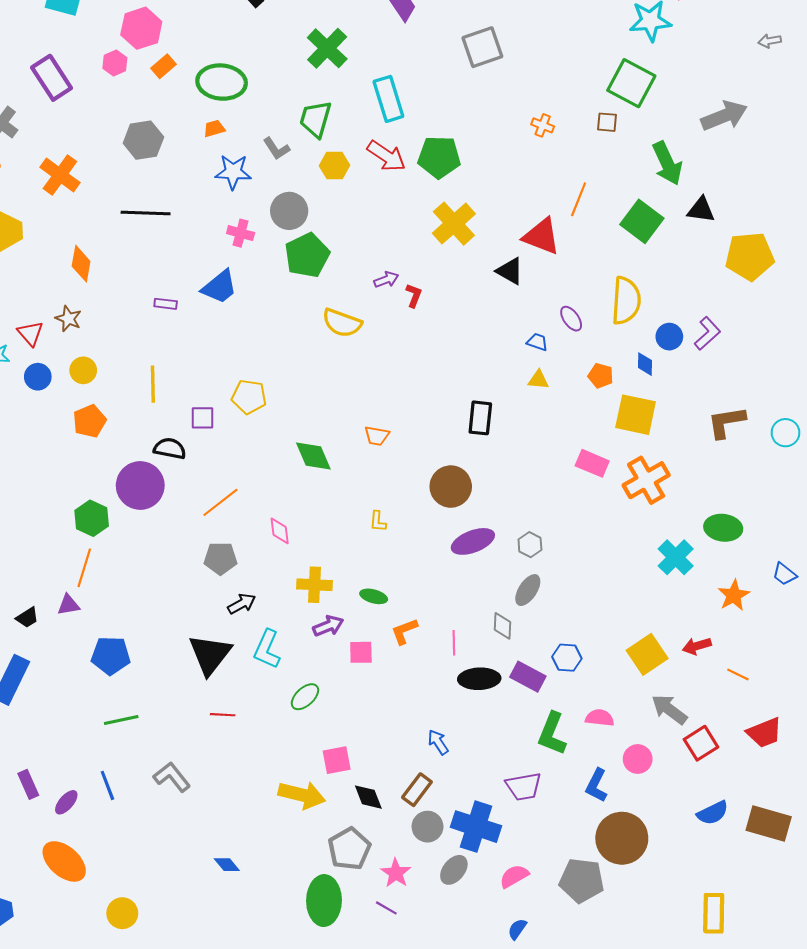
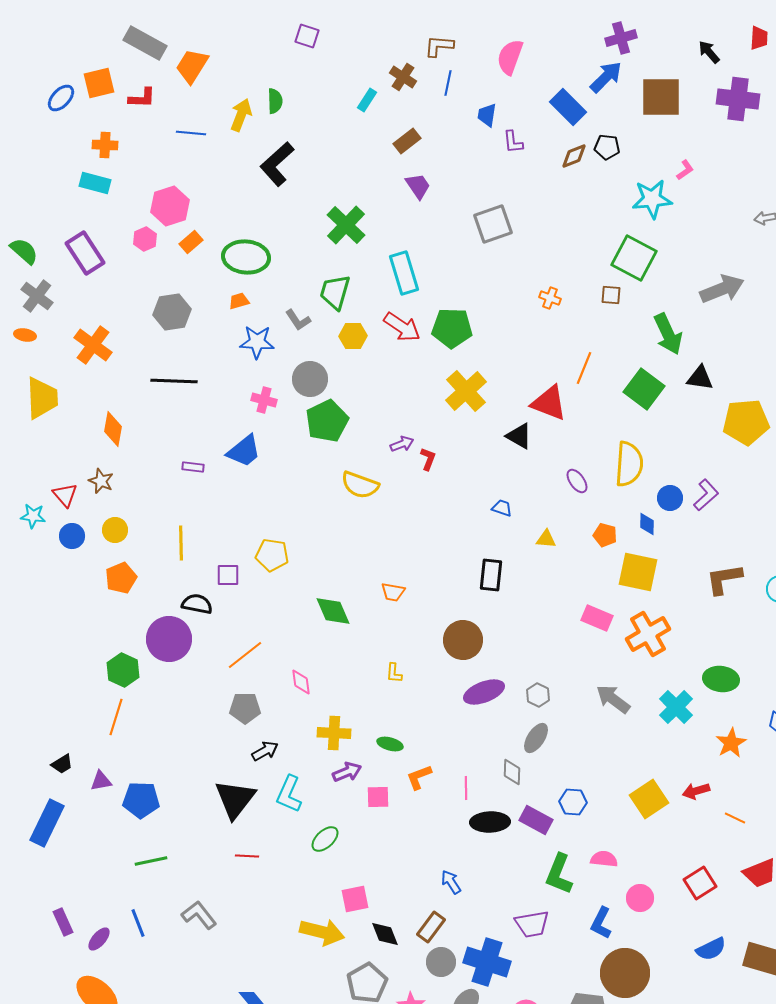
blue trapezoid: (537, 342) -> (502, 508), moved
purple triangle: (68, 605) -> (101, 781), moved
gray arrow: (669, 709) -> (613, 699), moved

